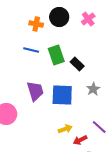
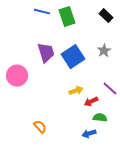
black rectangle: (77, 64) -> (106, 16), moved
blue square: (62, 95) -> (73, 57), turned -35

